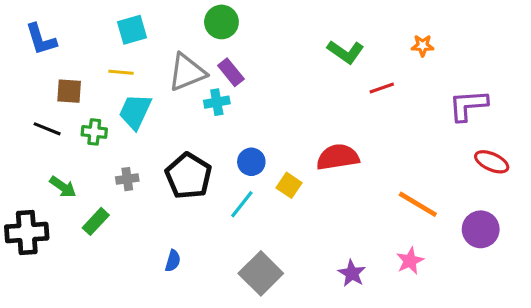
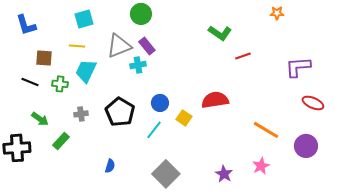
orange star: (423, 46) -> (277, 13), moved

